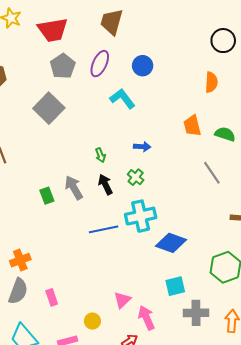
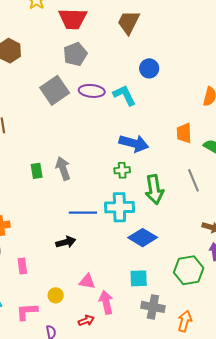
purple ellipse: (100, 64) -> (92, 91), moved, turned 60
blue arrow: (142, 147) -> (134, 143), size x1.8
green arrow: (100, 155) -> (154, 190), moved, size x2.0
green cross: (136, 177) -> (122, 170), turned 35
black arrow: (105, 184) -> (66, 242), moved, turned 90
pink triangle: (122, 300) -> (87, 281), turned 42

